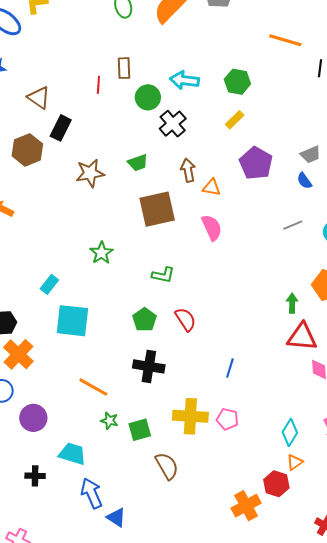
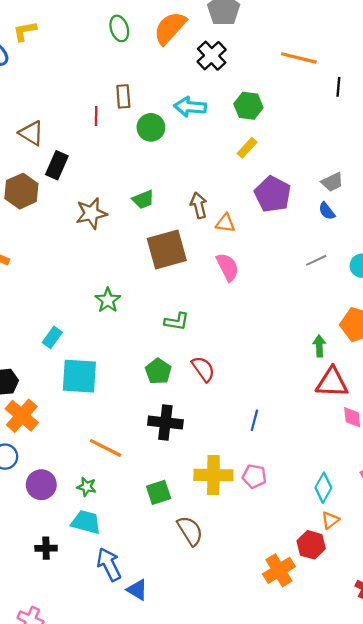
black cross: (173, 124) -> (212, 56), moved
green star: (109, 421) -> (87, 487), moved

